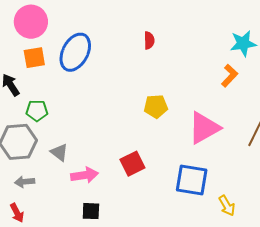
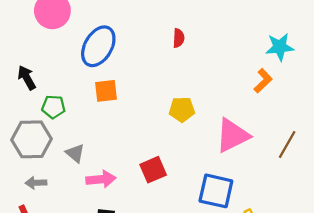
orange square: (34, 58) -> (106, 91), moved

